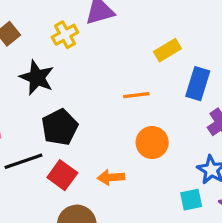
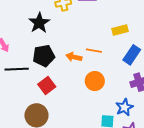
red square: (62, 175) -> (47, 85), moved
orange arrow: (111, 177) -> (74, 57), moved

